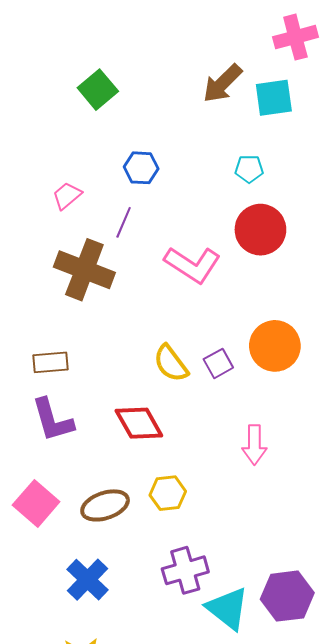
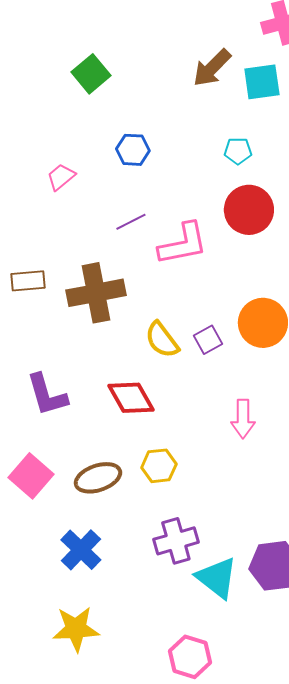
purple line: (124, 222) -> (131, 222), moved, turned 40
pink L-shape: (193, 265) -> (183, 244), turned -44
brown cross: (84, 270) -> (96, 293), moved, turned -32
brown rectangle: (50, 362) -> (28, 281), moved

